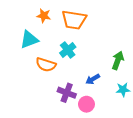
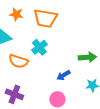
green arrow: (118, 60) -> (87, 57), turned 66
purple cross: (67, 93) -> (14, 94), moved

